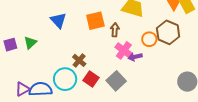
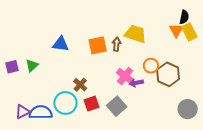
blue triangle: (58, 20) -> (61, 44), turned -42
brown arrow: (115, 30) -> (117, 44), moved
brown hexagon: (168, 32) -> (168, 74), moved
red square: (91, 79) -> (91, 104), turned 35

